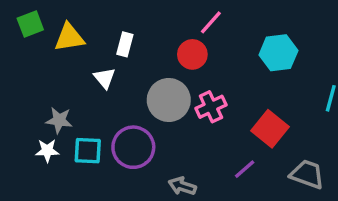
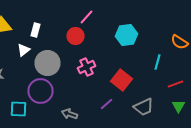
white triangle: (105, 78) -> (24, 50), turned 32
gray circle: (169, 100) -> (48, 63), moved
cyan square: (88, 151) -> (18, 109), moved
gray trapezoid: (307, 174) -> (144, 107), turned 135

